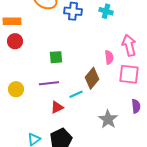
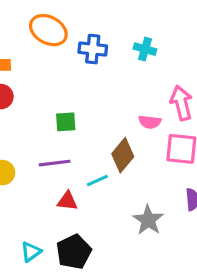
pink semicircle: (109, 57) -> (150, 122), turned 104
red triangle: (57, 107) -> (67, 201), turned 32

